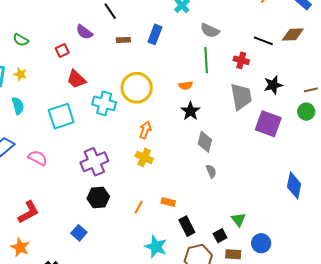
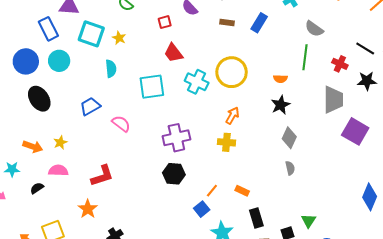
black star: (273, 85) -> (367, 81), moved
yellow cross: (144, 157) -> (226, 142), turned -30
blue square: (79, 233) -> (202, 209), moved

